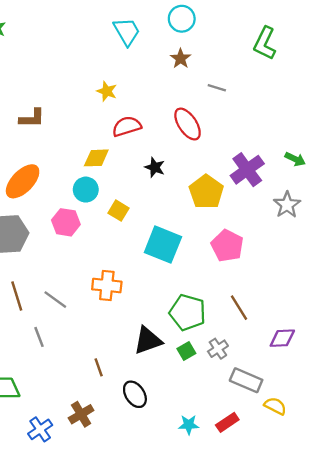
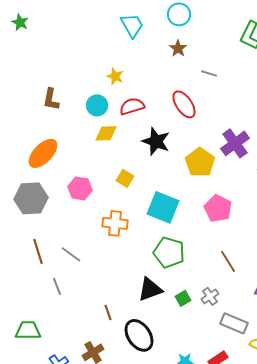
brown L-shape: (32, 118) -> (51, 99), turned 100
black star: (155, 167) -> (156, 141), size x1.6
cyan circle: (86, 190) -> (97, 105), moved
orange cross: (107, 285) -> (115, 223), moved
green pentagon: (188, 312) -> (169, 252), moved
black ellipse: (135, 394) -> (139, 335), size x1.4

